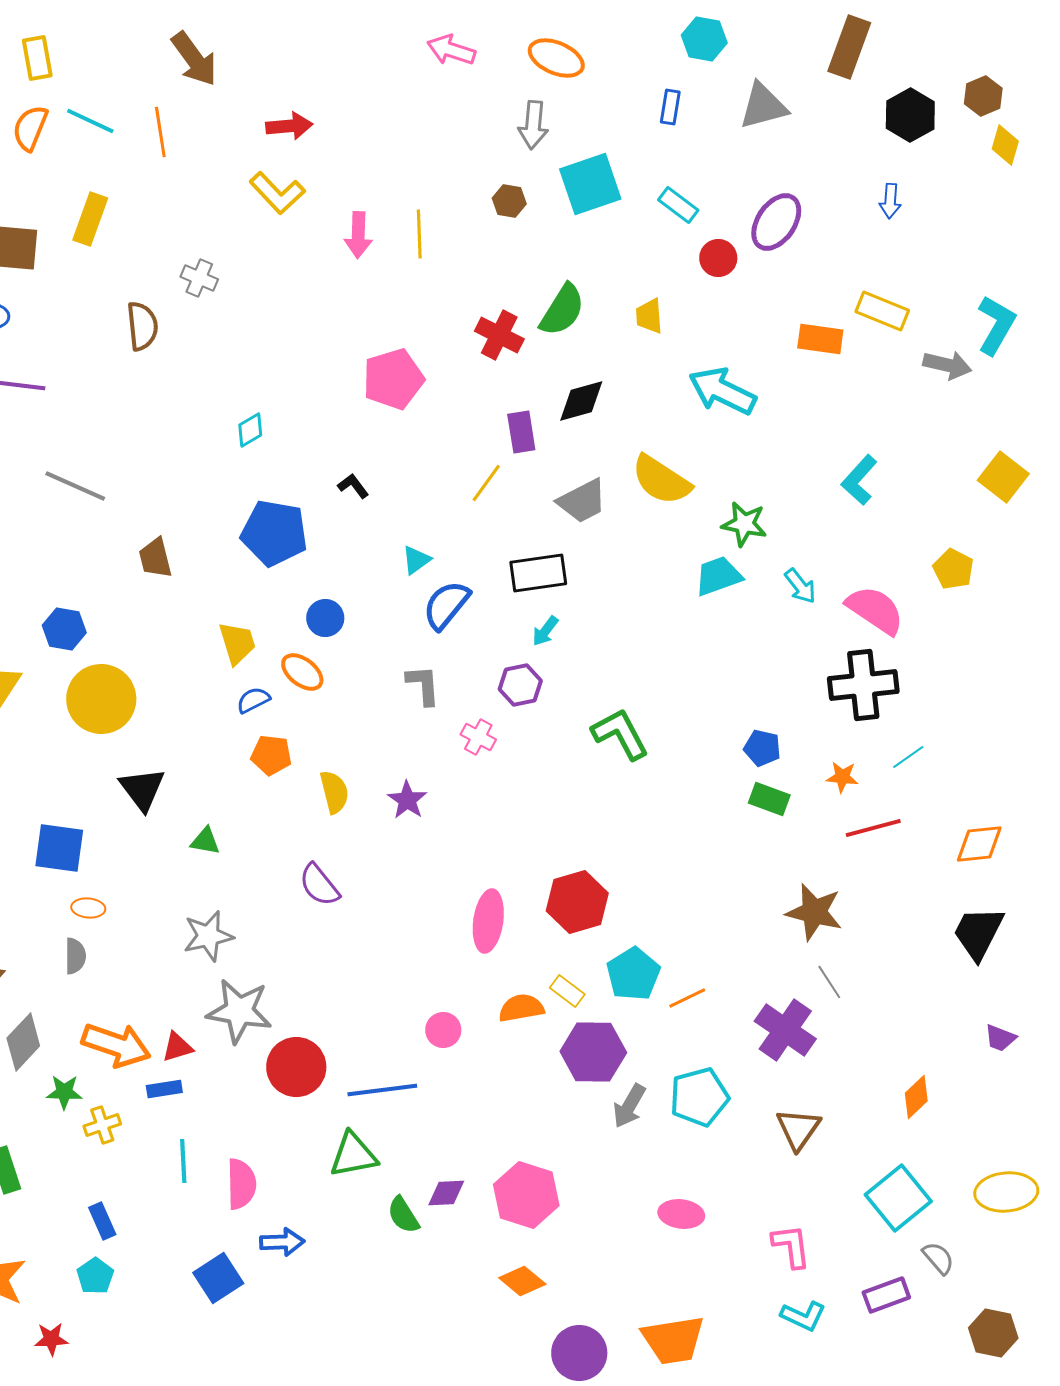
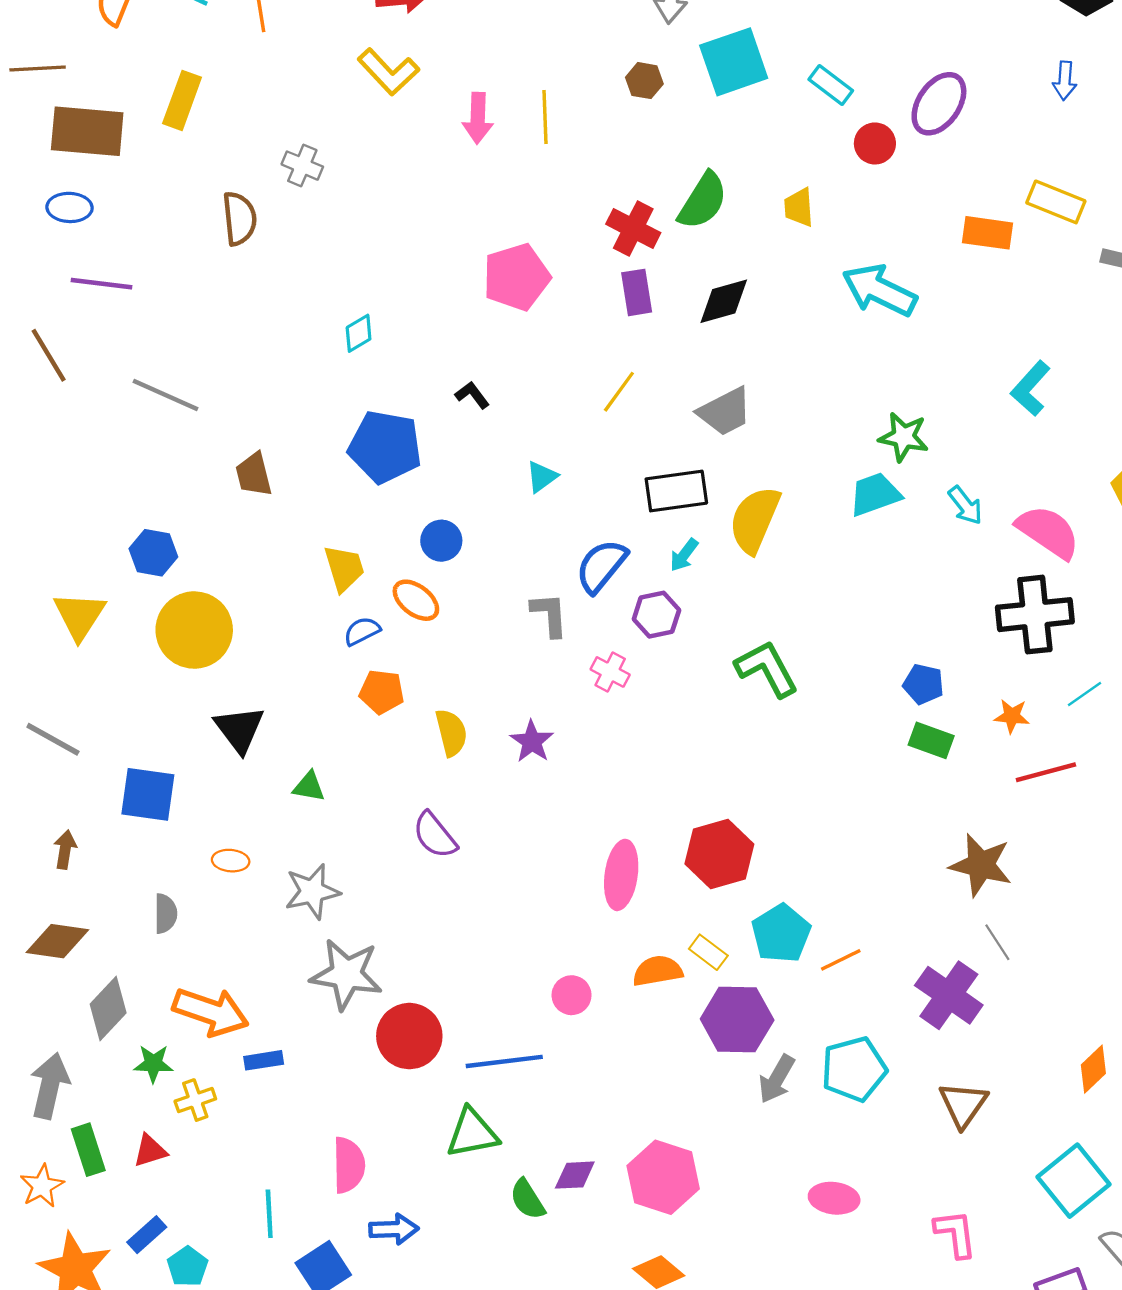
purple rectangle: (521, 432) -> (637, 292), moved
yellow semicircle: (661, 480) -> (755, 520), moved, turned 80
blue semicircle: (446, 605) -> (601, 566), moved
orange ellipse: (88, 908) -> (231, 861), moved
red triangle: (177, 1047) -> (150, 1151), moved
cyan line: (183, 1161) -> (269, 1214), moved
blue rectangle: (102, 1221) -> (147, 1235), moved, turned 72

